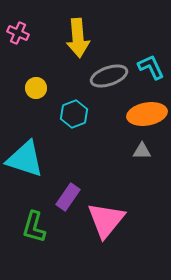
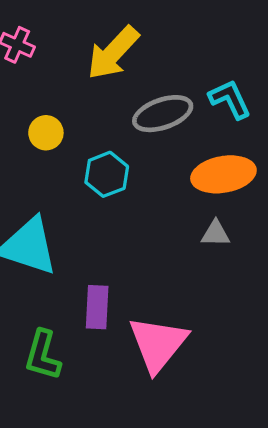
yellow arrow: (78, 38) -> (113, 53), turned 48
purple rectangle: (68, 197) -> (97, 307), turned -32

